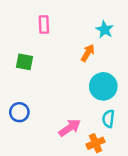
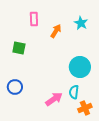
orange arrow: (88, 53) -> (56, 31), moved
cyan semicircle: (108, 119) -> (74, 92), moved
orange cross: (96, 143) -> (85, 108), moved

